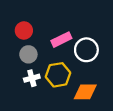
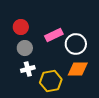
yellow hexagon: (58, 75) -> (51, 81), moved
orange diamond: (85, 92) -> (78, 69), moved

